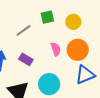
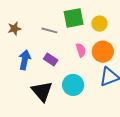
green square: (47, 17) -> (74, 18), size x1.5
gray line: (23, 30) -> (49, 30), turned 49

